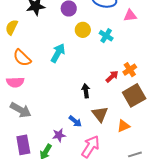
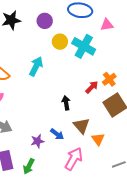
cyan cross: (106, 36) -> (84, 46), size x1.6
orange triangle: (124, 126) -> (98, 139), moved, turned -40
purple star: (59, 135) -> (37, 141), moved

